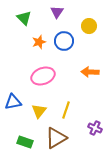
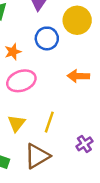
yellow circle: (89, 26) -> (77, 20), size x1.5
orange star: (39, 42) -> (13, 52), moved
purple cross: (95, 128) -> (84, 144), turned 32

